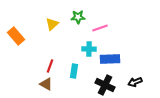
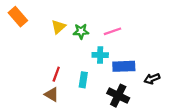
green star: (78, 17) -> (81, 31), moved
orange rectangle: (16, 36) -> (18, 17), moved
black arrow: (135, 82) -> (152, 79), moved

